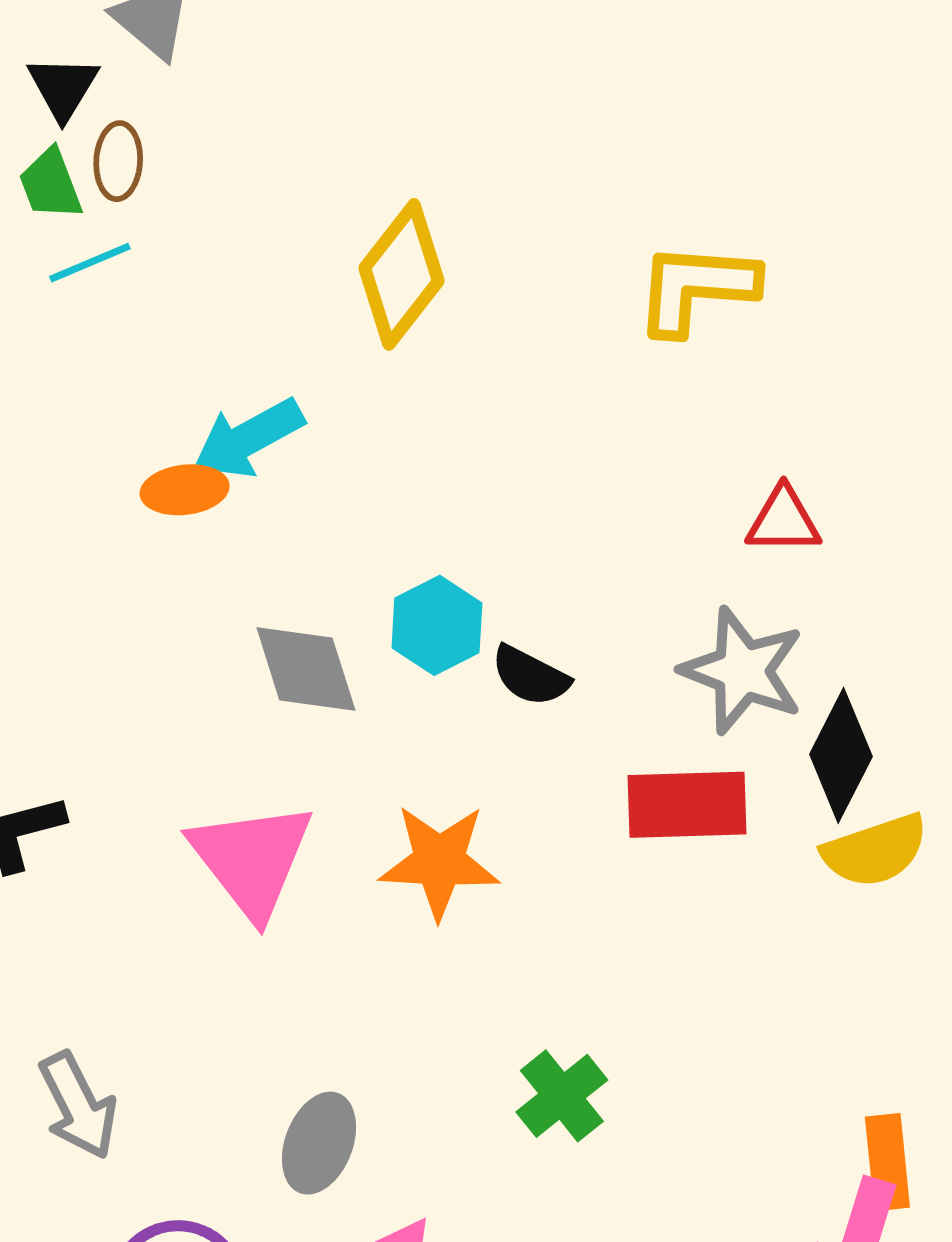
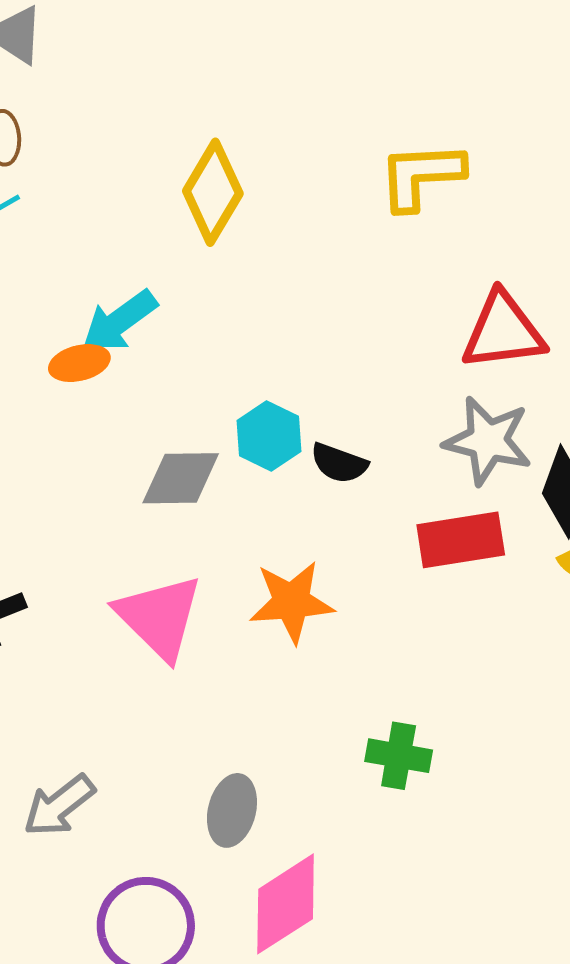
red triangle: (783, 520) -> (503, 331), size x1.6
gray diamond: (306, 669) -> (181, 478), turned -66
green cross: (562, 1096) -> (399, 756), turned -34
gray arrow: (78, 1106) -> (59, 806), turned 86

